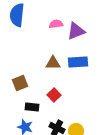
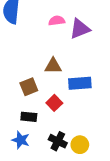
blue rectangle: (78, 62) -> (80, 83), moved
brown square: (20, 83) -> (29, 87), moved

